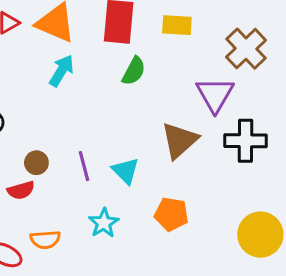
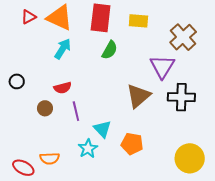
cyan triangle: (126, 171) -> (102, 129), moved
red semicircle: (21, 190) -> (63, 88), moved

